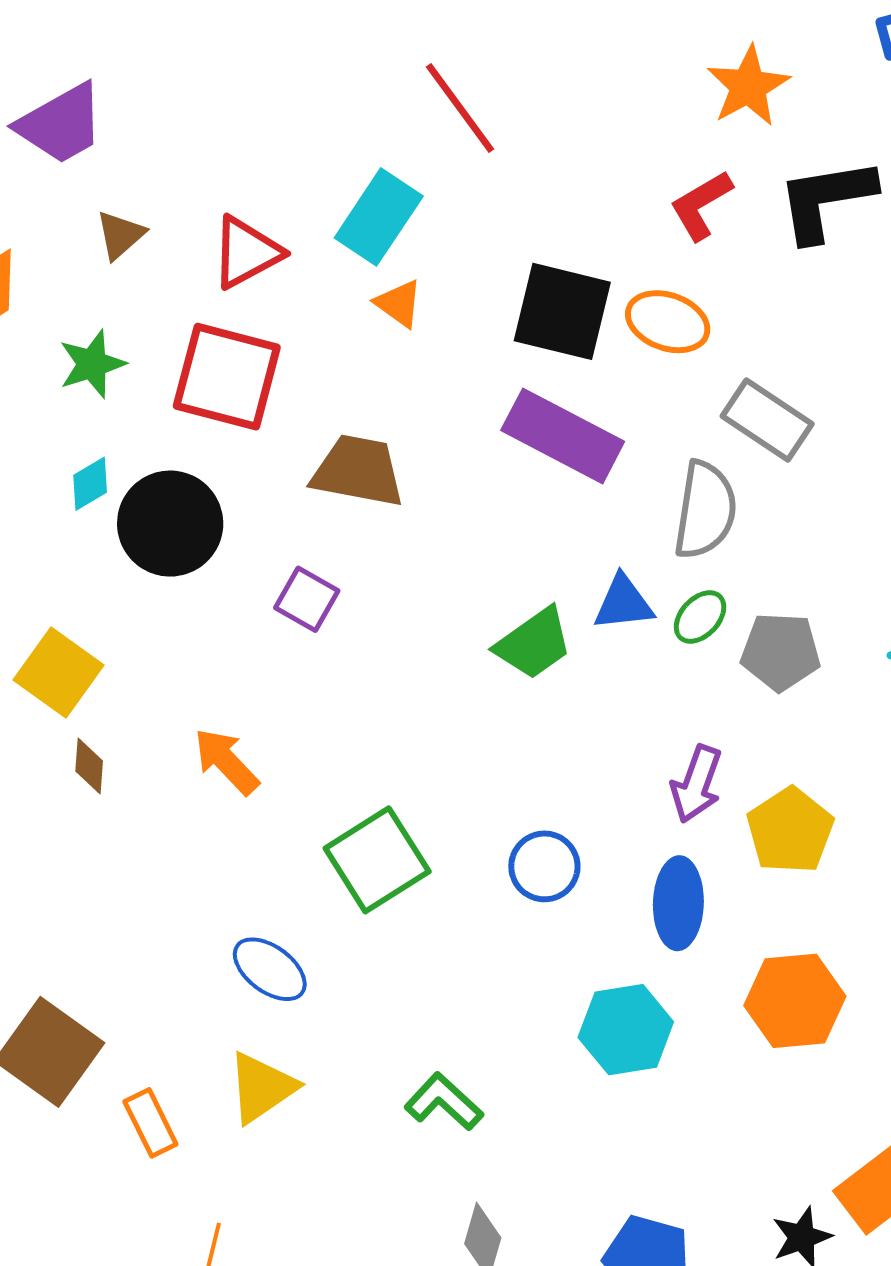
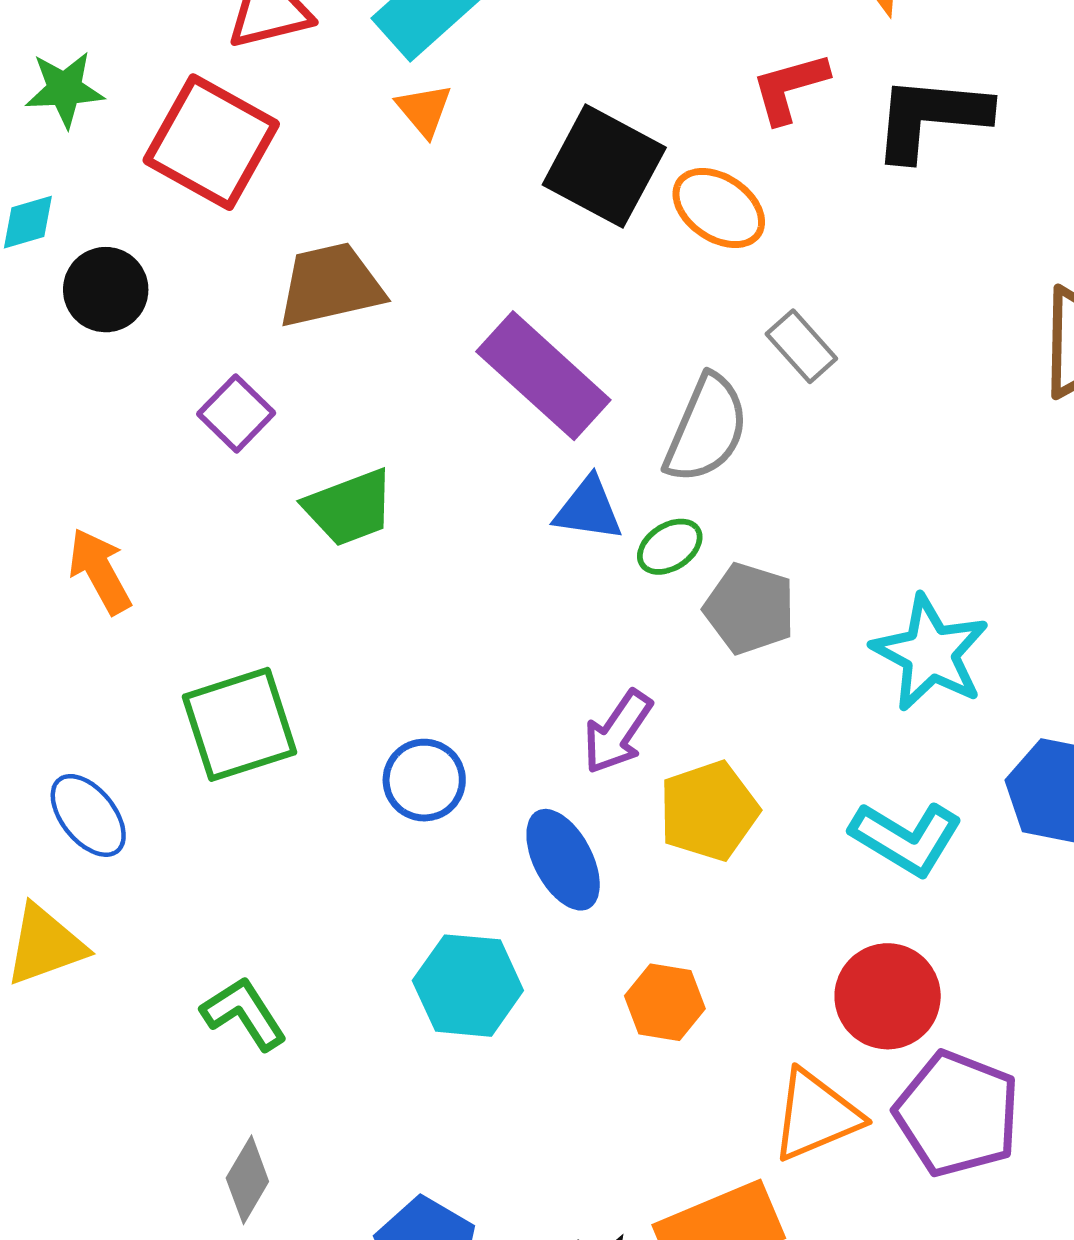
gray rectangle: (767, 420) -> (801, 346), size x0.7
purple rectangle: (563, 436) -> (543, 376), moved
brown trapezoid: (358, 471) -> (330, 285), turned -38
black circle: (170, 524) -> (106, 290), size x0.7
green trapezoid: (534, 643) -> (349, 508), moved
blue ellipse: (678, 903) -> (563, 860), turned -44
orange hexagon: (795, 1001) -> (665, 1002), size x0.7

